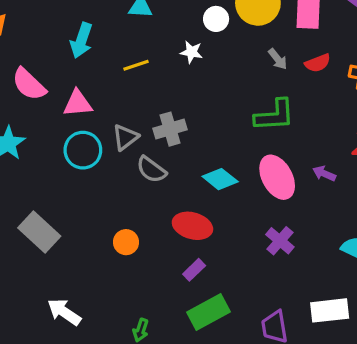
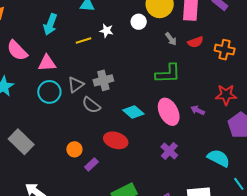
white circle: (216, 19) -> (139, 22), moved
white star: (191, 52) -> (106, 31), moved
purple rectangle: (194, 270) -> (91, 164), moved

